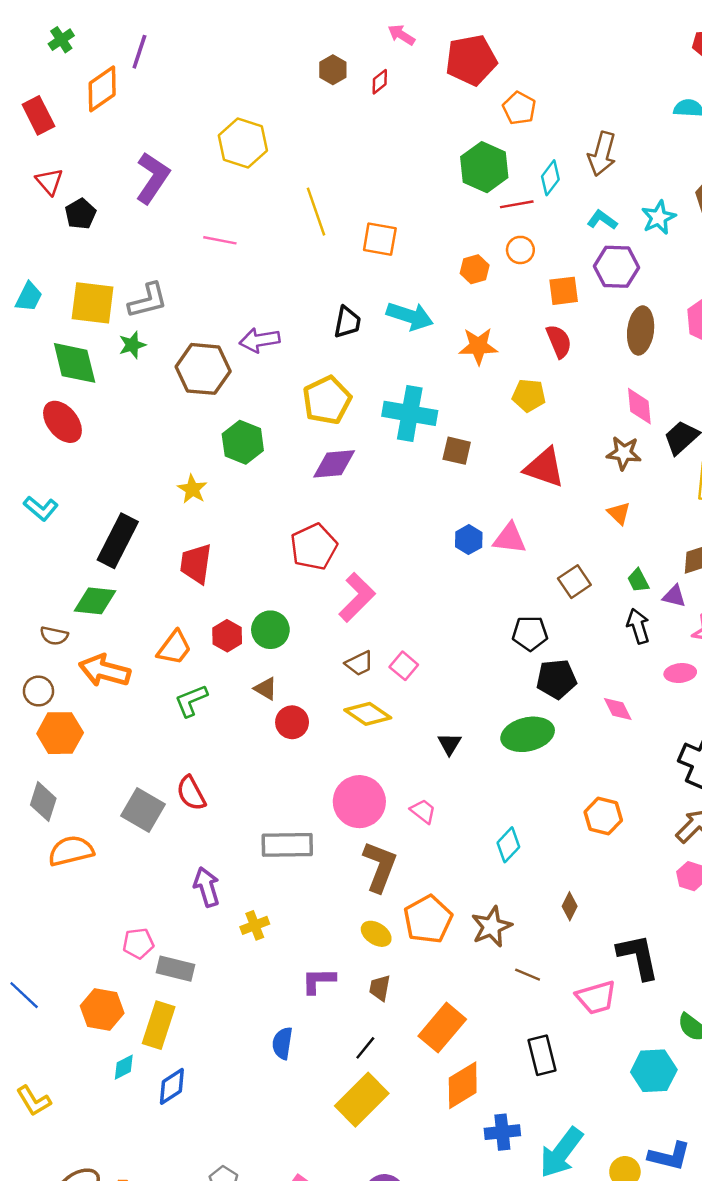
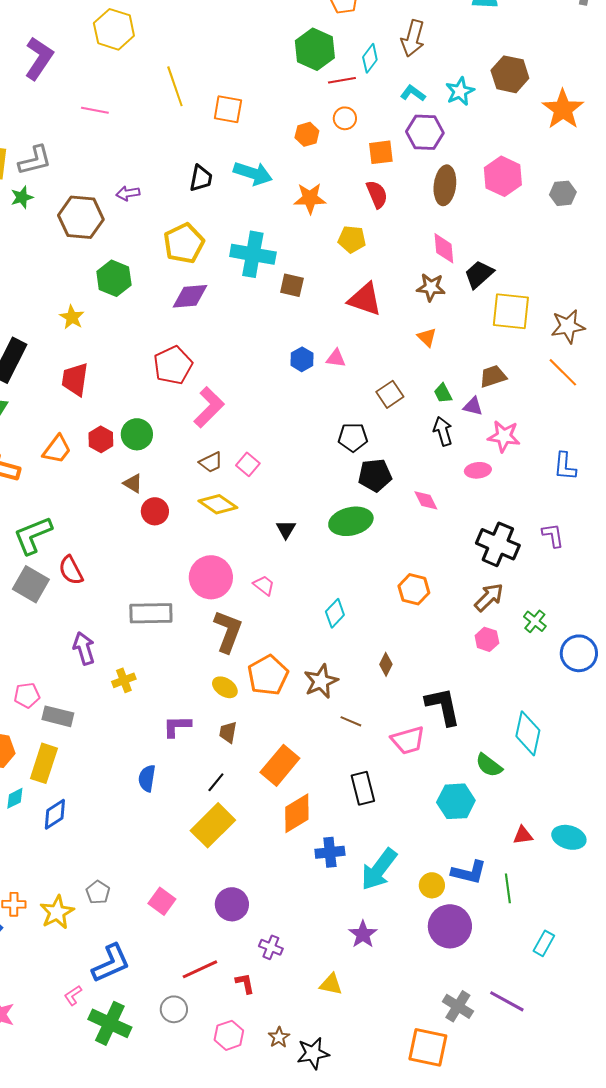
purple arrow: (260, 340) -> (128, 193), size x0.7
pink triangle: (510, 538) -> (336, 358), size x0.7
green L-shape: (191, 701) -> (33, 535), moved, size x1.4

